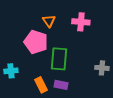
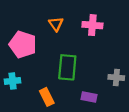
pink pentagon: (36, 42) -> (23, 44), moved
purple rectangle: (61, 85) -> (89, 97), moved

